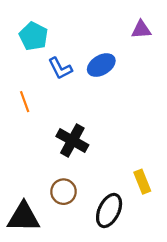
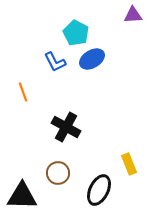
purple triangle: (141, 29) -> (133, 15), moved
cyan pentagon: (34, 36) -> (76, 33), moved

